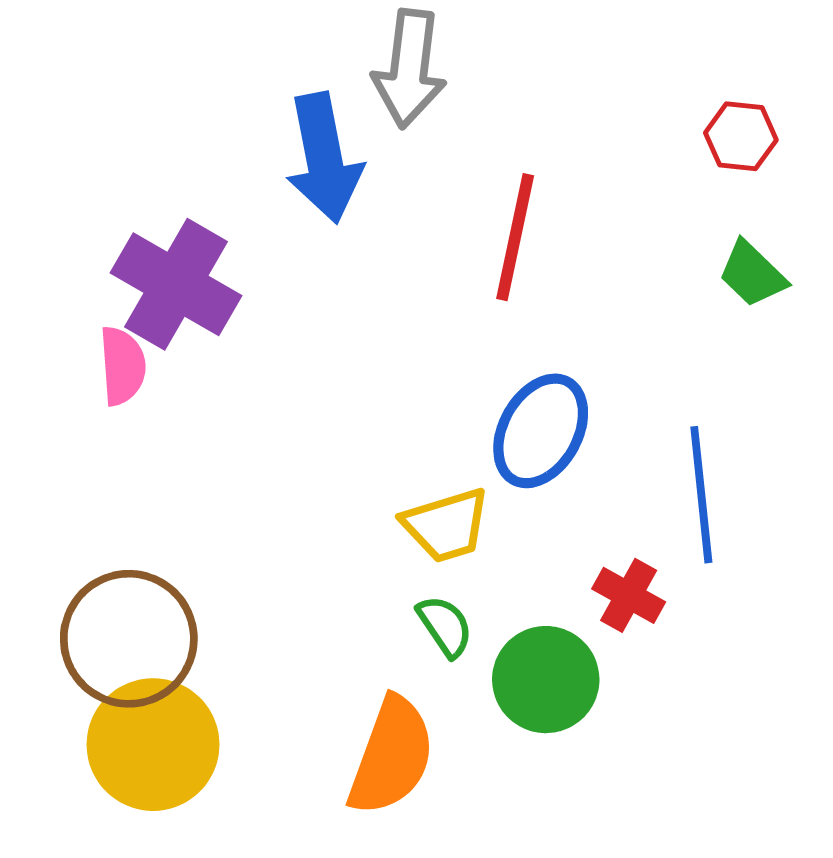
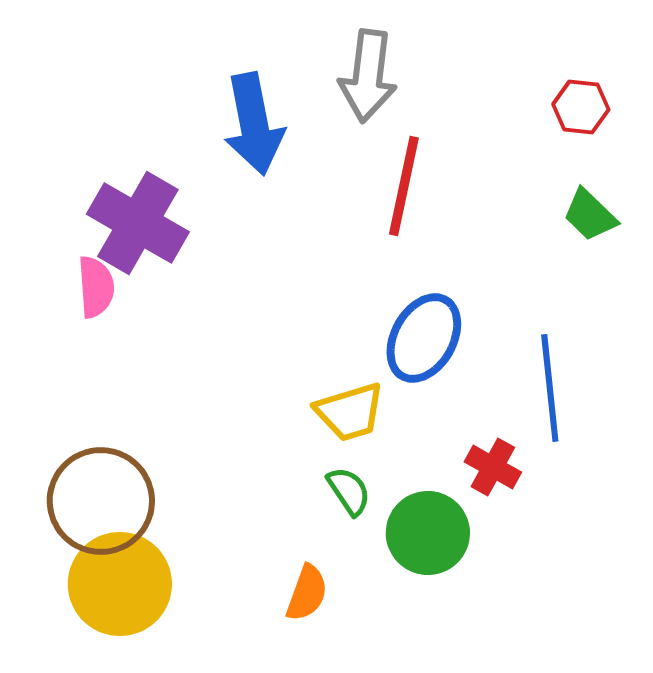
gray arrow: (409, 69) -> (368, 76), moved
orange semicircle: (391, 756) -> (307, 593), size x0.6

